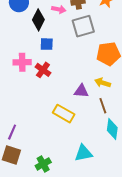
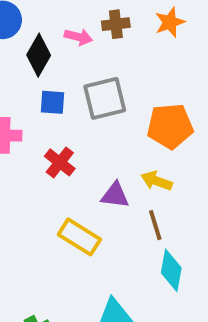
gray square: (83, 26) -> (105, 98), moved
red cross: (43, 70) -> (60, 162), moved

